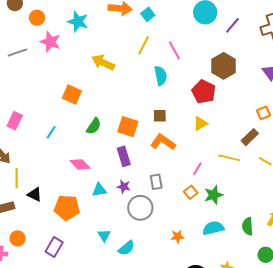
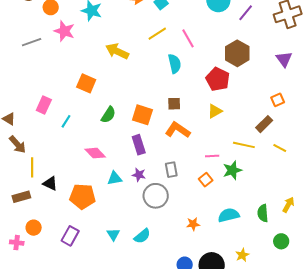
yellow line: (144, 45) -> (157, 34), turned 30
pink rectangle: (15, 121) -> (44, 105), moved
pink line: (197, 169) -> (212, 156), turned 56
green star: (214, 195) -> (232, 170), moved
cyan triangle: (104, 235) -> (113, 234), moved

